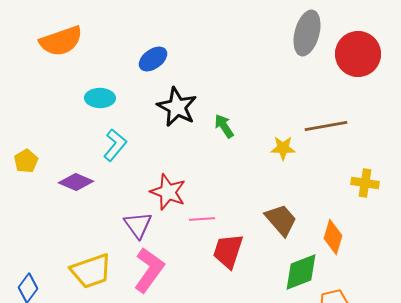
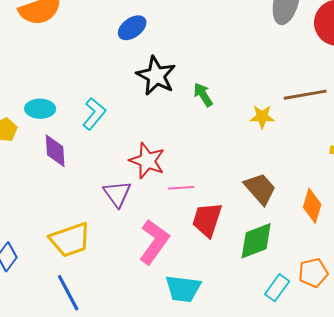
cyan ellipse: (100, 98) -> (40, 109), moved
purple diamond: (76, 182) -> (55, 151), turned 64
pink L-shape: (149, 270) -> (154, 242), moved
green diamond: (301, 272) -> (256, 241), moved

